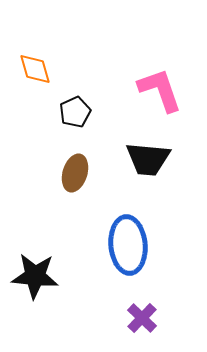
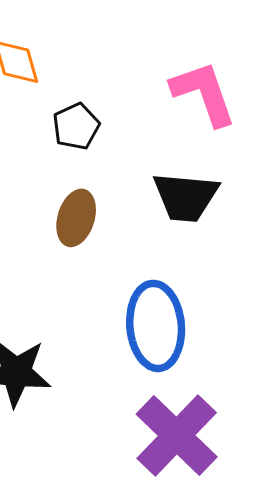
purple cross: (142, 318) -> (177, 435), size x1.8

